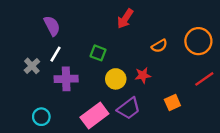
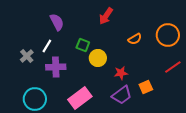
purple semicircle: (52, 26) -> (57, 22), moved
red star: (143, 75) -> (121, 73), moved
yellow circle: (116, 79) -> (98, 58), moved
purple trapezoid: (129, 108) -> (122, 95), moved
cyan circle: (41, 117) -> (35, 99), size x1.5

